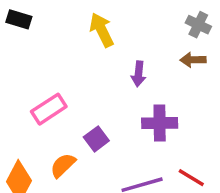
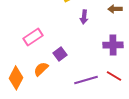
purple cross: (160, 123) -> (113, 45), moved

